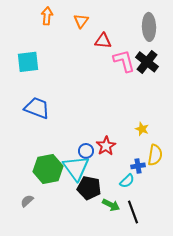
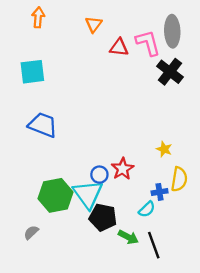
orange arrow: (47, 16) -> (38, 17), moved
pink L-shape: (124, 61) -> (148, 43), moved

